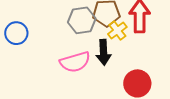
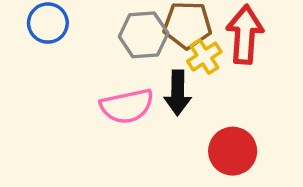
blue circle: (16, 33) -> (48, 23), moved

